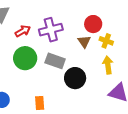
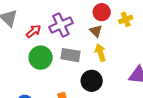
yellow cross: (106, 41) -> (126, 19), moved, turned -32
yellow arrow: (108, 65) -> (100, 53), moved
black circle: (75, 78) -> (92, 81), moved

